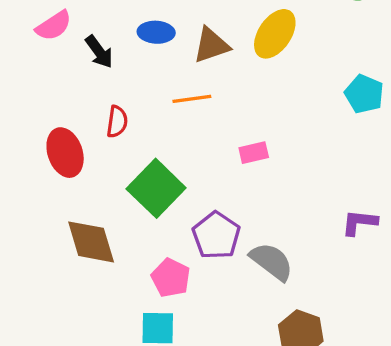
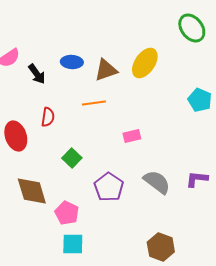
green square: (156, 188) -> (72, 158), size x0.6
gray semicircle: (272, 261) -> (157, 182), moved
pink pentagon: (171, 278) -> (67, 213), moved

